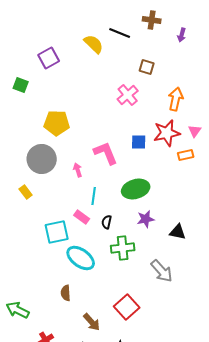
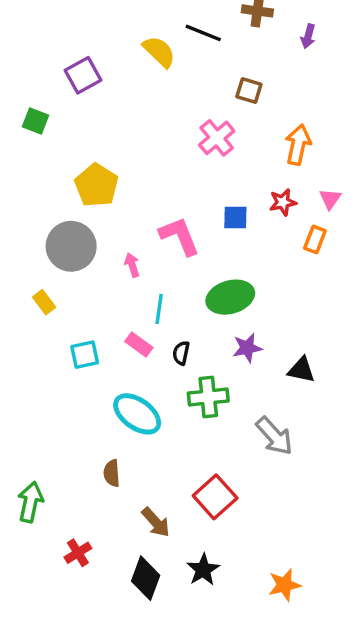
yellow pentagon: (57, 123) -> (97, 185), turned 30
red star: (167, 133) -> (283, 202), size x0.6
orange rectangle: (186, 155) -> (315, 240), turned -56
cyan square: (57, 232) -> (85, 355), moved, size x0.7
green arrow: (18, 310) -> (30, 502), turned 75

